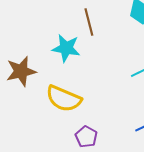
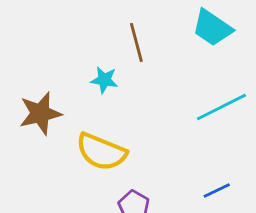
cyan star: (66, 48) -> (104, 80), size x0.7

